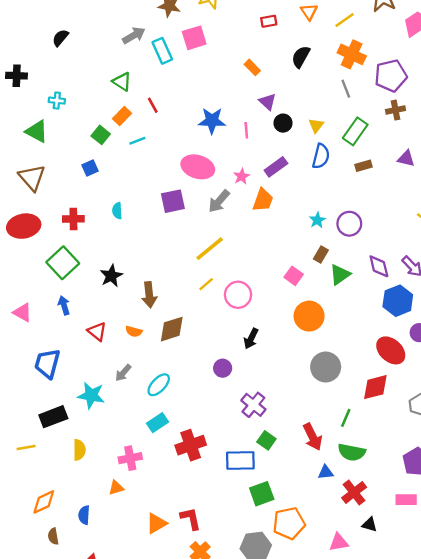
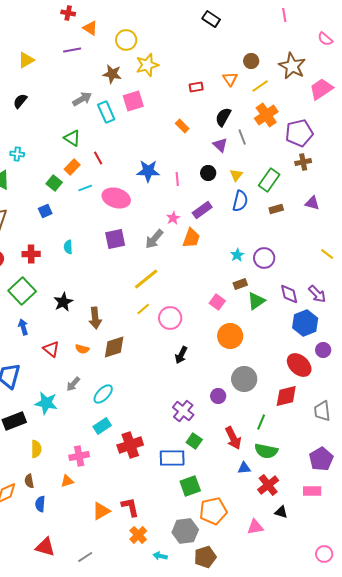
orange cross: (352, 54) -> (266, 115), turned 30
gray line: (346, 89) -> (242, 137), moved
purple triangle: (268, 102) -> (220, 145), moved
pink ellipse: (198, 167) -> (116, 198), moved
brown rectangle: (321, 254) -> (240, 284), turned 40
purple circle: (223, 368) -> (218, 396), moved
brown semicircle: (53, 536) -> (29, 481), moved

